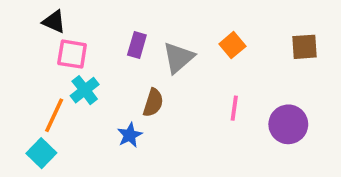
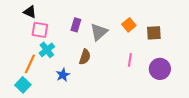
brown square: (304, 47) -> (154, 33), moved
blue star: (130, 135) -> (63, 75), moved

